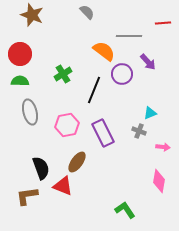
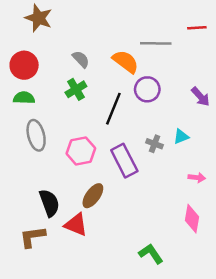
gray semicircle: (87, 12) -> (81, 59), moved
purple arrow: (148, 62) -> (200, 97), moved
gray cross: (139, 131) -> (155, 144), moved

